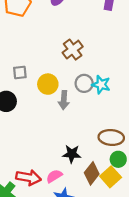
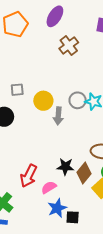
brown cross: (73, 50) -> (69, 46), moved
brown diamond: (92, 173) -> (84, 173), moved
red arrow: (29, 178) -> (29, 176), moved, turned 105

